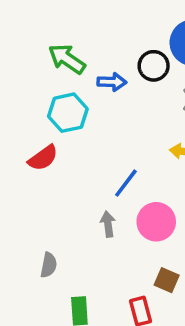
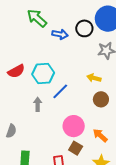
cyan hexagon: (68, 113) -> (43, 74), moved
pink circle: (156, 222) -> (74, 126), moved
gray arrow: (108, 224) -> (38, 104), moved

